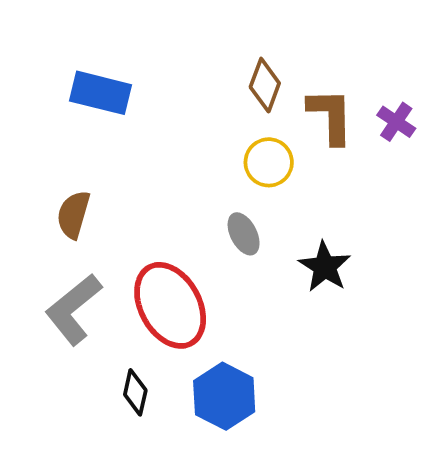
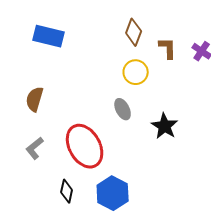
brown L-shape: (331, 116) -> (168, 48), size x0.7
gray L-shape: (73, 309) -> (35, 148), size x0.6

